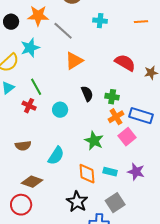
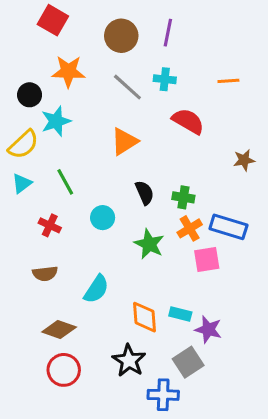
black circle: (11, 22) -> (30, 95), moved
gray line: (63, 31) -> (127, 87), moved
red semicircle: (125, 63) -> (188, 121), moved
red cross: (29, 106) -> (50, 225), moved
pink square: (127, 137) -> (207, 260), turned 30
green star: (94, 141) -> (149, 244), moved
purple star: (136, 172) -> (208, 330), moved
red circle: (21, 205) -> (64, 370), moved

